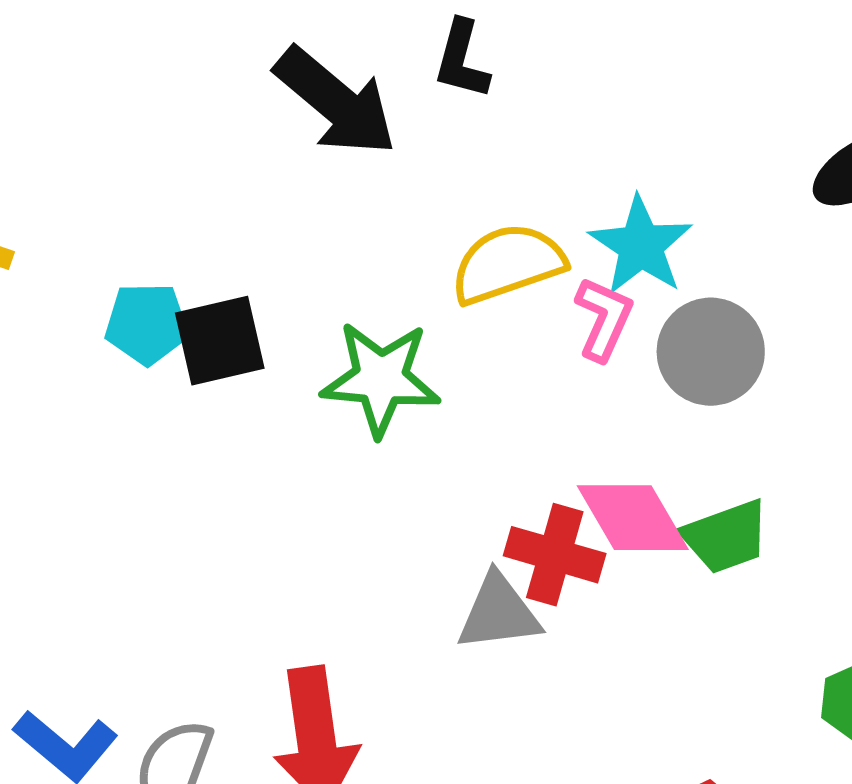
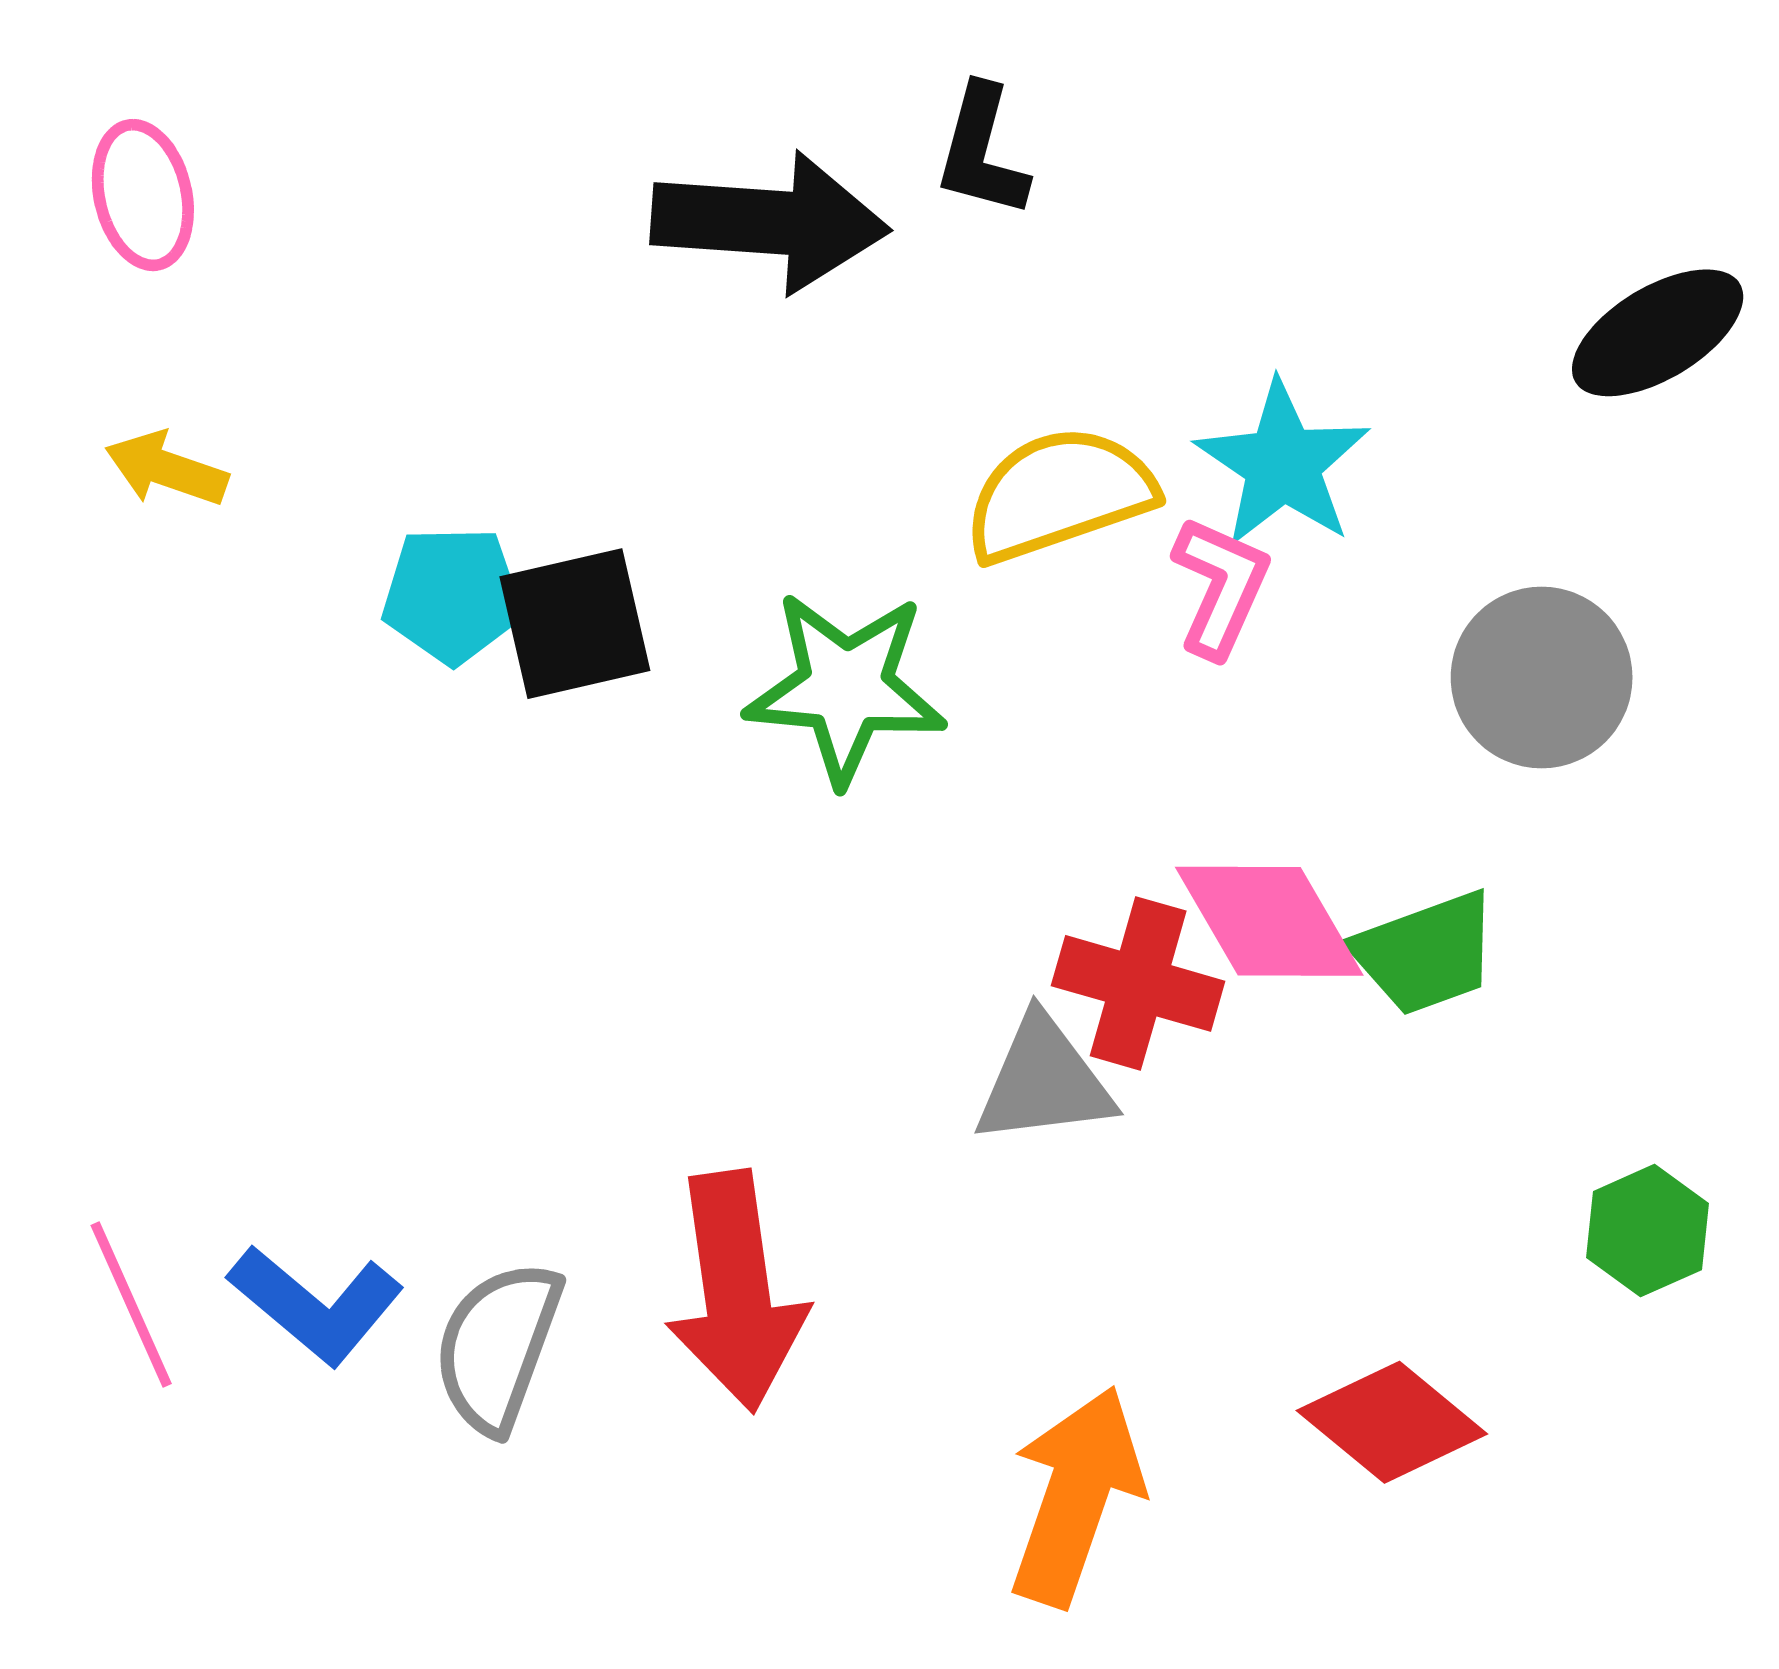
black arrow: (336, 102) -> (770, 222), turned -36
gray circle: (711, 352) -> (1542, 677), moved

